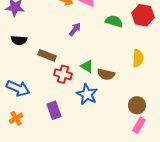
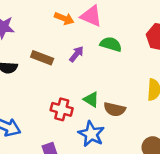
green semicircle: (114, 21) -> (111, 44), moved
brown rectangle: (47, 55) -> (42, 58), moved

